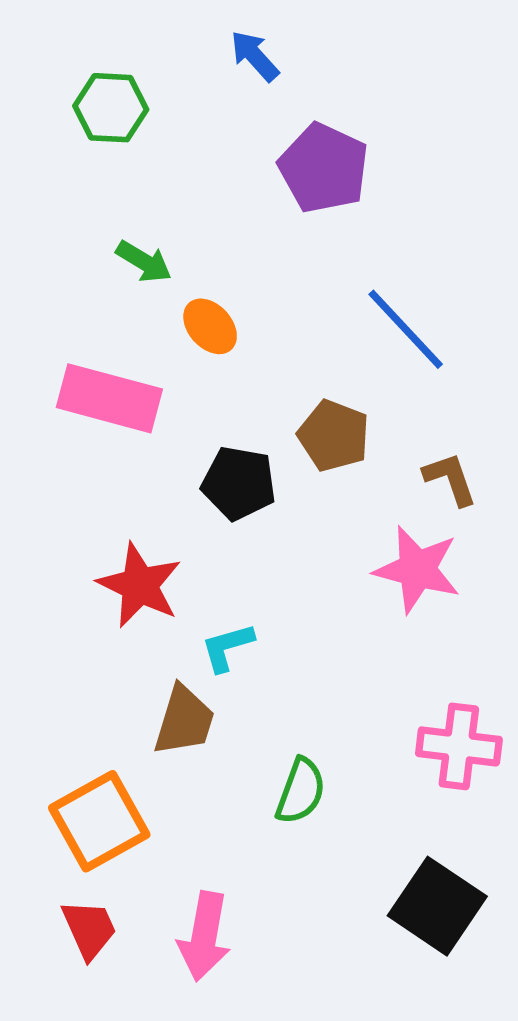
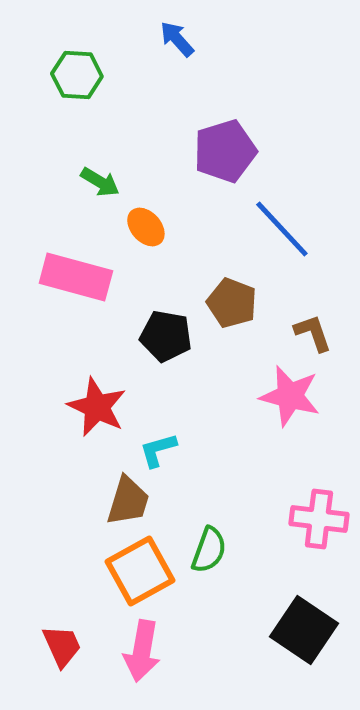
purple pentagon: (324, 168) -> (225, 151), moved, turned 30
orange square: (99, 821) -> (140, 571), moved

